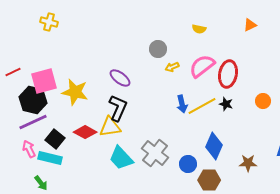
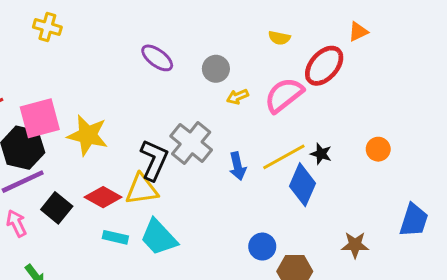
red ellipse: (228, 74) -> (324, 66), moved, turned 32
purple ellipse: (120, 78) -> (157, 58), moved
blue arrow: (182, 104) -> (238, 166), moved
blue diamond: (214, 146) -> (302, 185), moved
gray cross: (155, 153) -> (191, 143), moved
cyan rectangle: (50, 158) -> (115, 237), moved, size x0.7

